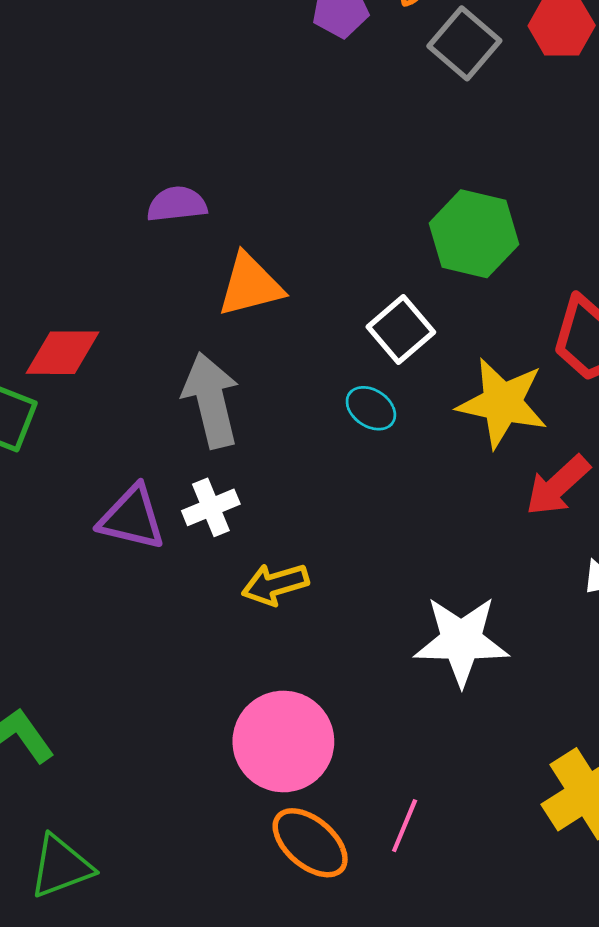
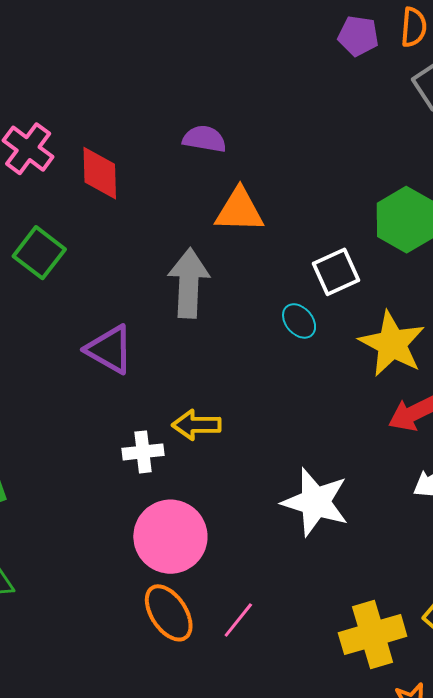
red diamond: (63, 353) -> (100, 173), moved, turned 72
white cross: (211, 507) -> (143, 452), moved

